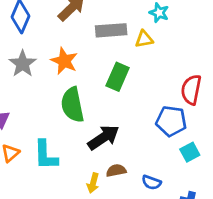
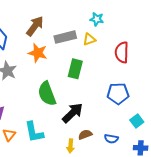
orange star: (64, 61) -> (38, 53), moved
red semicircle: (191, 90) -> (122, 52), moved
cyan square: (190, 152) -> (137, 121), moved

